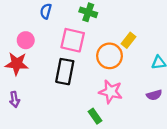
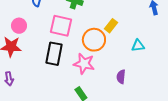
pink star: (111, 92) -> (84, 64), moved
purple semicircle: (154, 95) -> (121, 77), moved, turned 112

